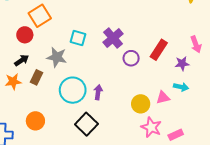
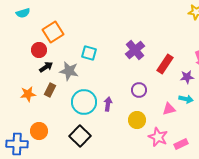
purple cross: (113, 38) -> (135, 50), moved
purple circle: (131, 58) -> (139, 90), moved
black arrow: (22, 60) -> (46, 67), moved
yellow circle: (141, 104) -> (137, 120), moved
orange circle: (35, 121) -> (39, 131), moved
black square: (86, 124) -> (80, 136), moved

